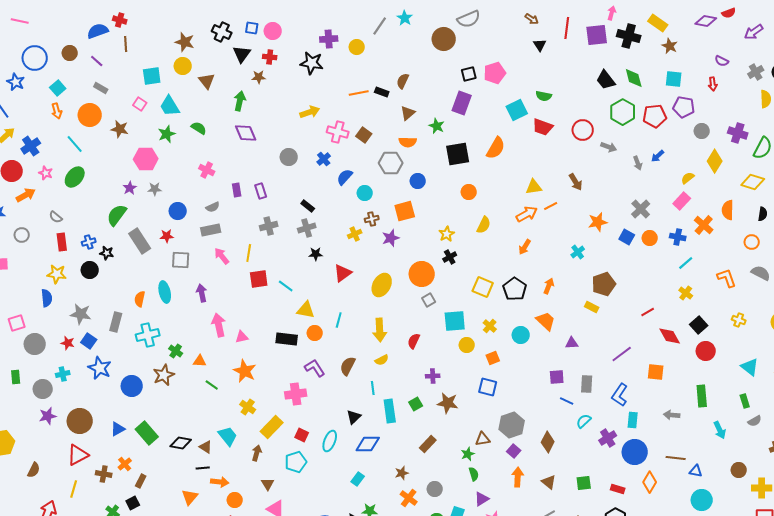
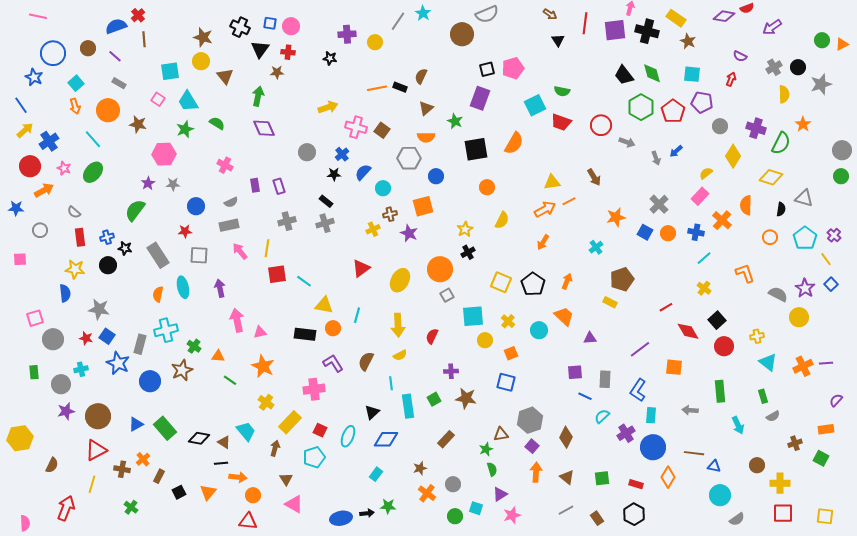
red cross: (120, 20) -> (138, 15), turned 32
black star: (312, 63) -> (330, 58), size x0.6
red arrow: (713, 84) -> (731, 79), turned -152
red pentagon: (655, 116) -> (673, 111), turned -30
purple star: (391, 238) -> (409, 233), turned -30
gray rectangle: (140, 241) -> (158, 255), moved
black star: (316, 254) -> (334, 174), moved
gray semicircle: (761, 273) -> (778, 294), moved
yellow cross: (739, 320) -> (757, 336), moved, turned -32
gray rectangle: (116, 322) -> (140, 344), moved
black square: (133, 503) -> (179, 492), moved

